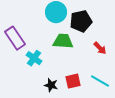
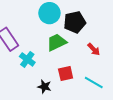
green trapezoid: (63, 41) -> (56, 42), turned -30
red square: (73, 81) -> (66, 73), moved

